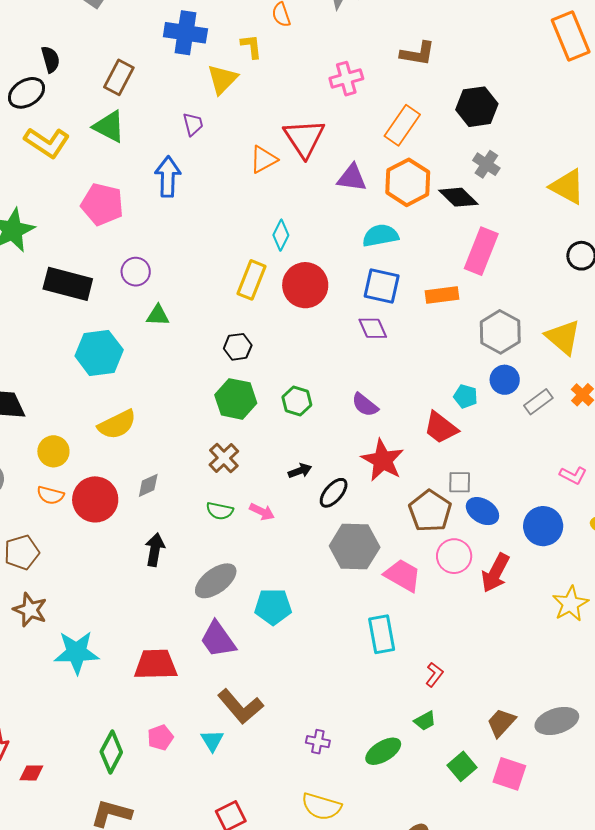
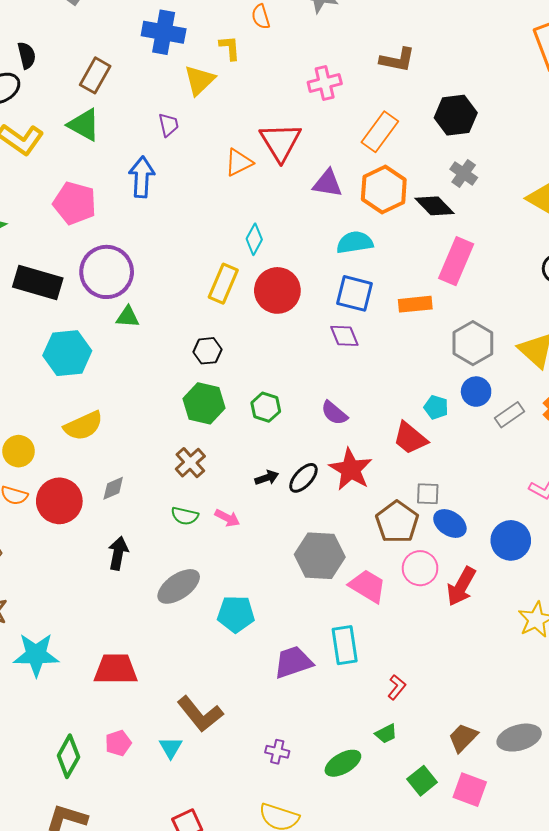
purple circle: (136, 272) -> (107, 272), size x1.8
black ellipse: (334, 493) -> (303, 478), moved
purple trapezoid: (218, 639) -> (293, 662), moved, turned 105

